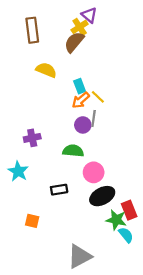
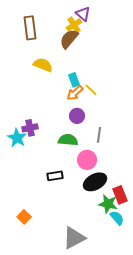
gray line: (94, 119) -> (99, 135), moved
cyan star: (18, 171) -> (17, 138), moved
orange square: (32, 221) -> (24, 217), moved, turned 32

